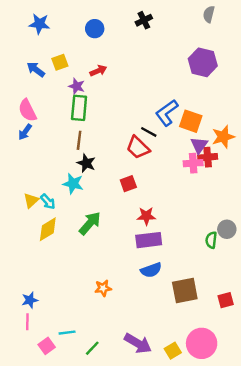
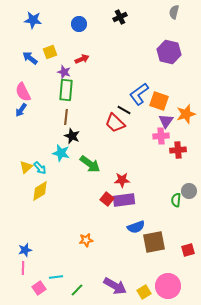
red cross: (208, 157) -> (178, 150), moved
red square: (128, 184) -> (107, 199), moved, turned -32
green arrow: (90, 223) -> (90, 164), moved, turned 85
blue semicircle: (151, 270) -> (136, 227), moved

